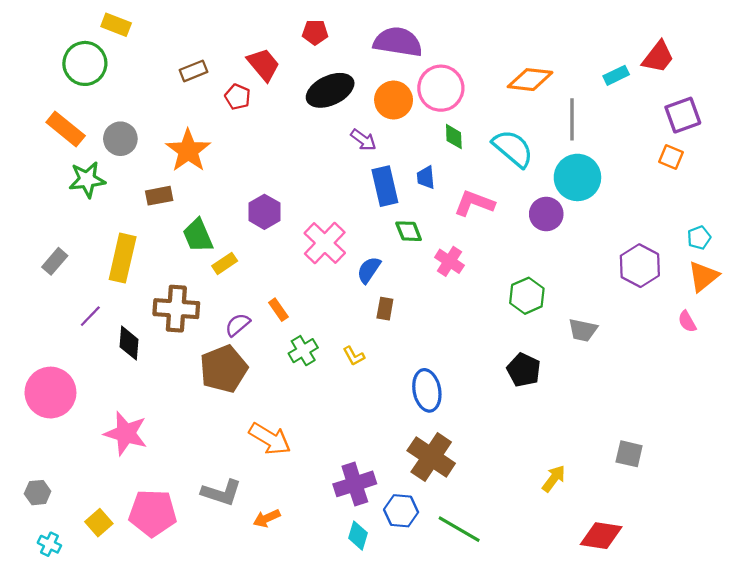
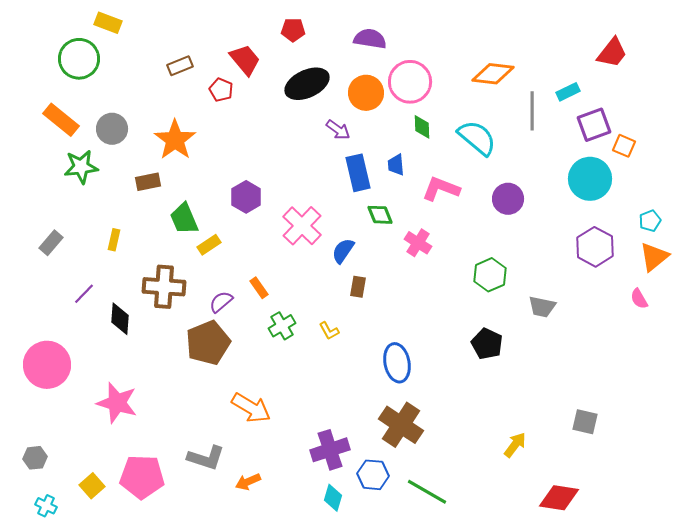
purple semicircle: (398, 42) -> (370, 39), size x0.7
cyan rectangle: (616, 75) -> (568, 92), moved
purple square: (683, 115) -> (594, 125), moved
cyan circle: (577, 177) -> (590, 179), moved
yellow rectangle: (123, 258) -> (114, 240), size x0.5

